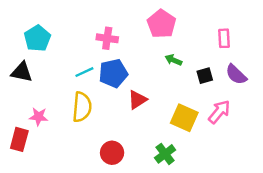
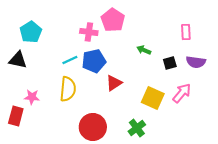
pink pentagon: (161, 24) -> (113, 20), moved
purple semicircle: (236, 74) -> (196, 62), turned -36
red circle: (112, 153) -> (93, 127), size x1.4

